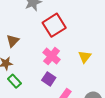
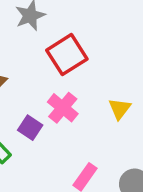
purple square: (49, 79) -> (30, 128), moved

